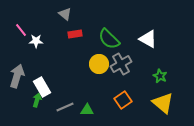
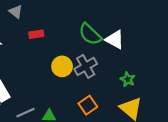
gray triangle: (65, 14) -> (16, 12), moved
green semicircle: (109, 39) -> (90, 34), moved

